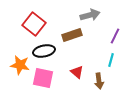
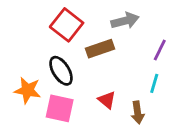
red square: (34, 24) -> (67, 25), moved
black ellipse: (44, 51) -> (61, 71), turned 70

